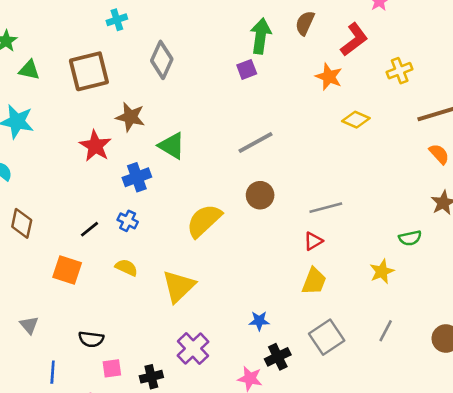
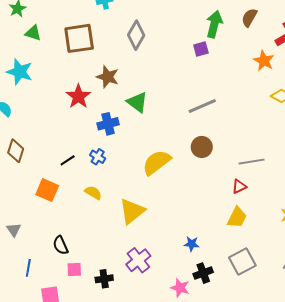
black semicircle: (91, 339) -> (61, 245), turned 54

